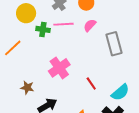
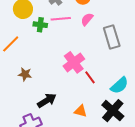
pink cross: (59, 68) -> (74, 62), moved
brown star: (27, 88) -> (25, 74), moved

